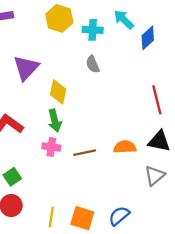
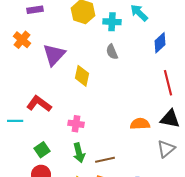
blue diamond: (148, 38) -> (160, 43), moved
green arrow: (55, 121) -> (79, 153), moved
brown line: (85, 153) -> (105, 160), moved

